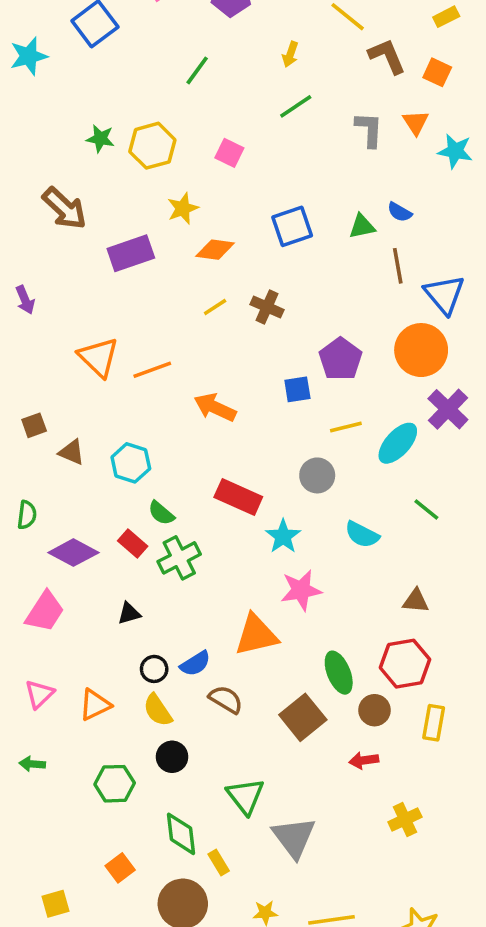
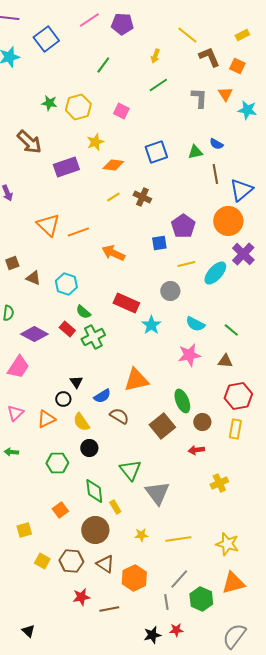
blue triangle: (444, 294) -> (241, 190), turned 30
green line: (426, 509) -> (231, 330), moved
pink star: (301, 590) -> (189, 355), moved
black triangle: (129, 613) -> (76, 382), moved, turned -48
red hexagon: (405, 664) -> (238, 396), moved
black circle: (154, 669) -> (63, 399), moved

